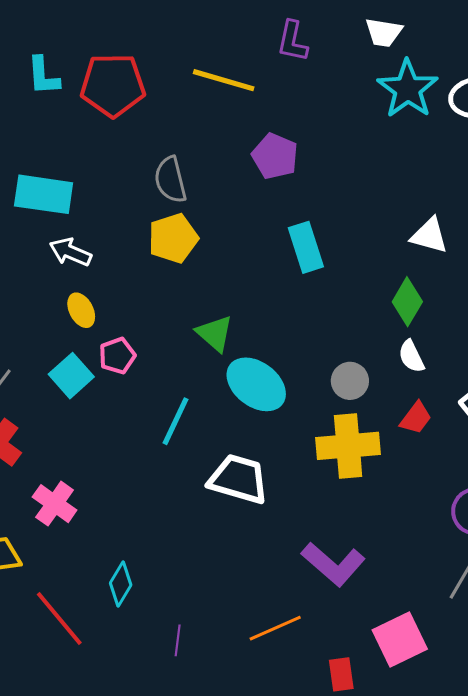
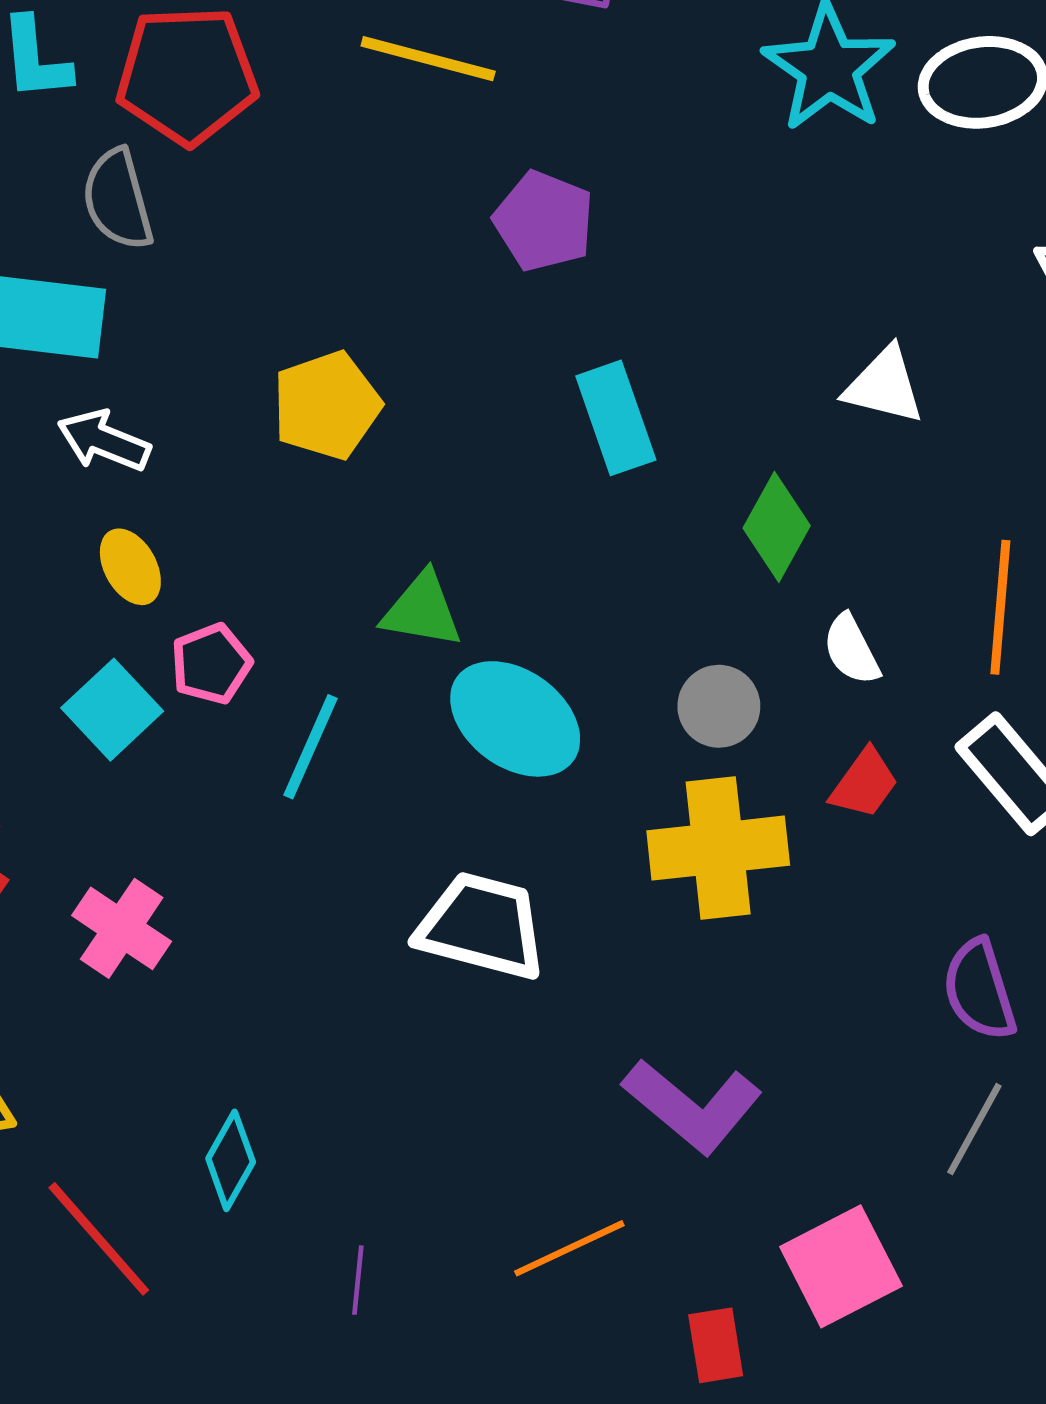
gray semicircle: (170, 180) -> (118, 199), moved
green diamond: (407, 302) -> (777, 527), moved
green triangle: (215, 333) -> (422, 610), turned -30
cyan line: (176, 421) -> (310, 747), moved
pink cross: (55, 504) -> (122, 928), moved

